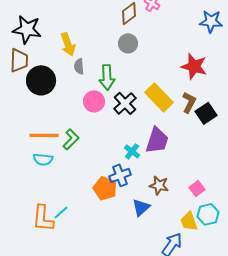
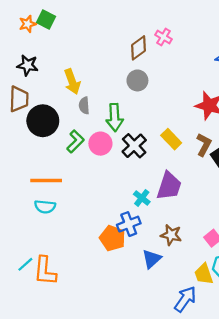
black star: (27, 29) -> (28, 65), size x0.7
yellow rectangle: (159, 97) -> (171, 139), size x0.7
green L-shape: (71, 139) -> (75, 141), moved
cyan line: (61, 212) -> (25, 264), moved

